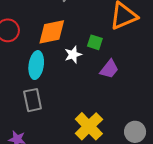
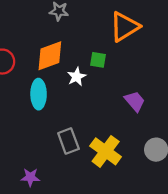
purple trapezoid: (109, 69) -> (135, 101), moved, turned -70
gray rectangle: (33, 100) -> (68, 141), moved

